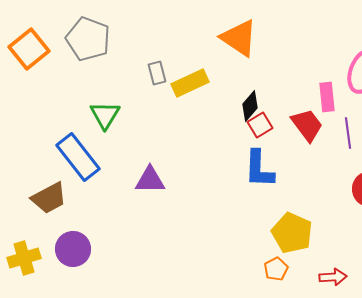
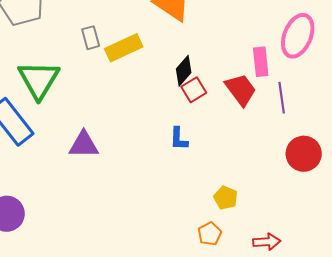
green triangle: (105, 115) -> (39, 80), size x1.4
blue L-shape: (259, 169) -> (179, 139), moved, size x0.6
yellow pentagon: (292, 233) -> (226, 198), size x0.6

